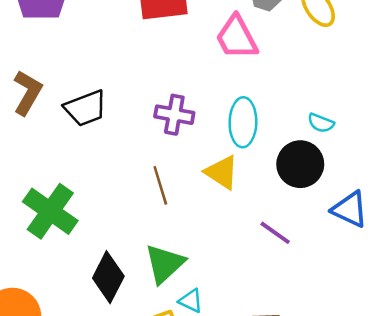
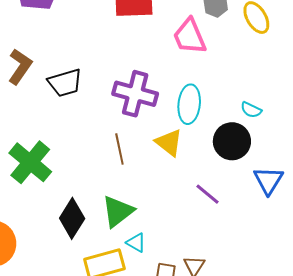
purple cross: (174, 115) -> (135, 94), size x1.4
blue triangle: (350, 209) -> (268, 180), turned 32

